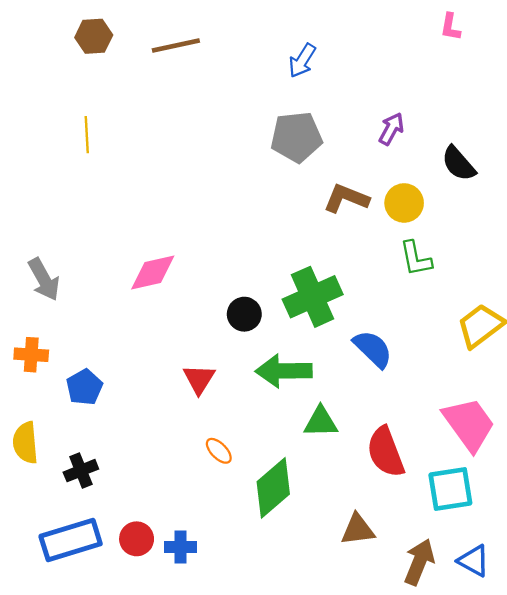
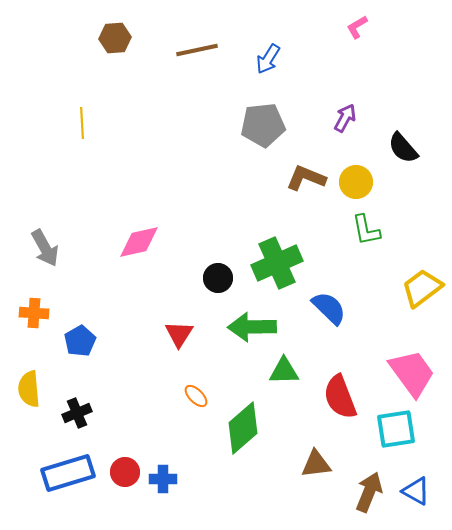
pink L-shape: (450, 27) -> (357, 27), moved, turned 50
brown hexagon: (94, 36) -> (115, 38), moved
brown line: (176, 45) -> (197, 50), moved

